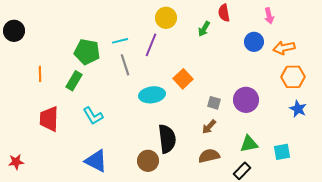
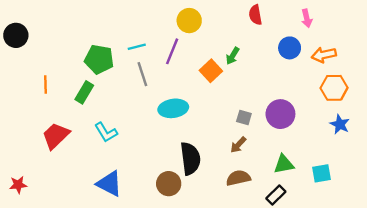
green arrow: (204, 29) -> (233, 56), moved
orange square: (183, 79) -> (211, 71), moved
red trapezoid: (49, 119) -> (56, 136), turned 44

